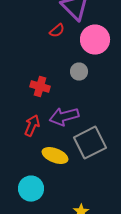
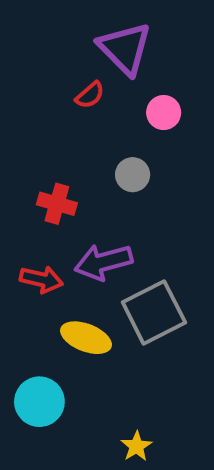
pink circle: (95, 40) -> (164, 113), size x0.6
red arrow: (32, 126) -> (41, 279), turned 80

